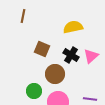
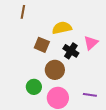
yellow semicircle: (73, 27) -> (62, 28), moved
pink triangle: (91, 56) -> (91, 43), moved

